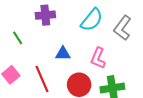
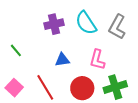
purple cross: (45, 15) -> (54, 24), moved
cyan semicircle: (92, 20) -> (86, 23), turned 115

